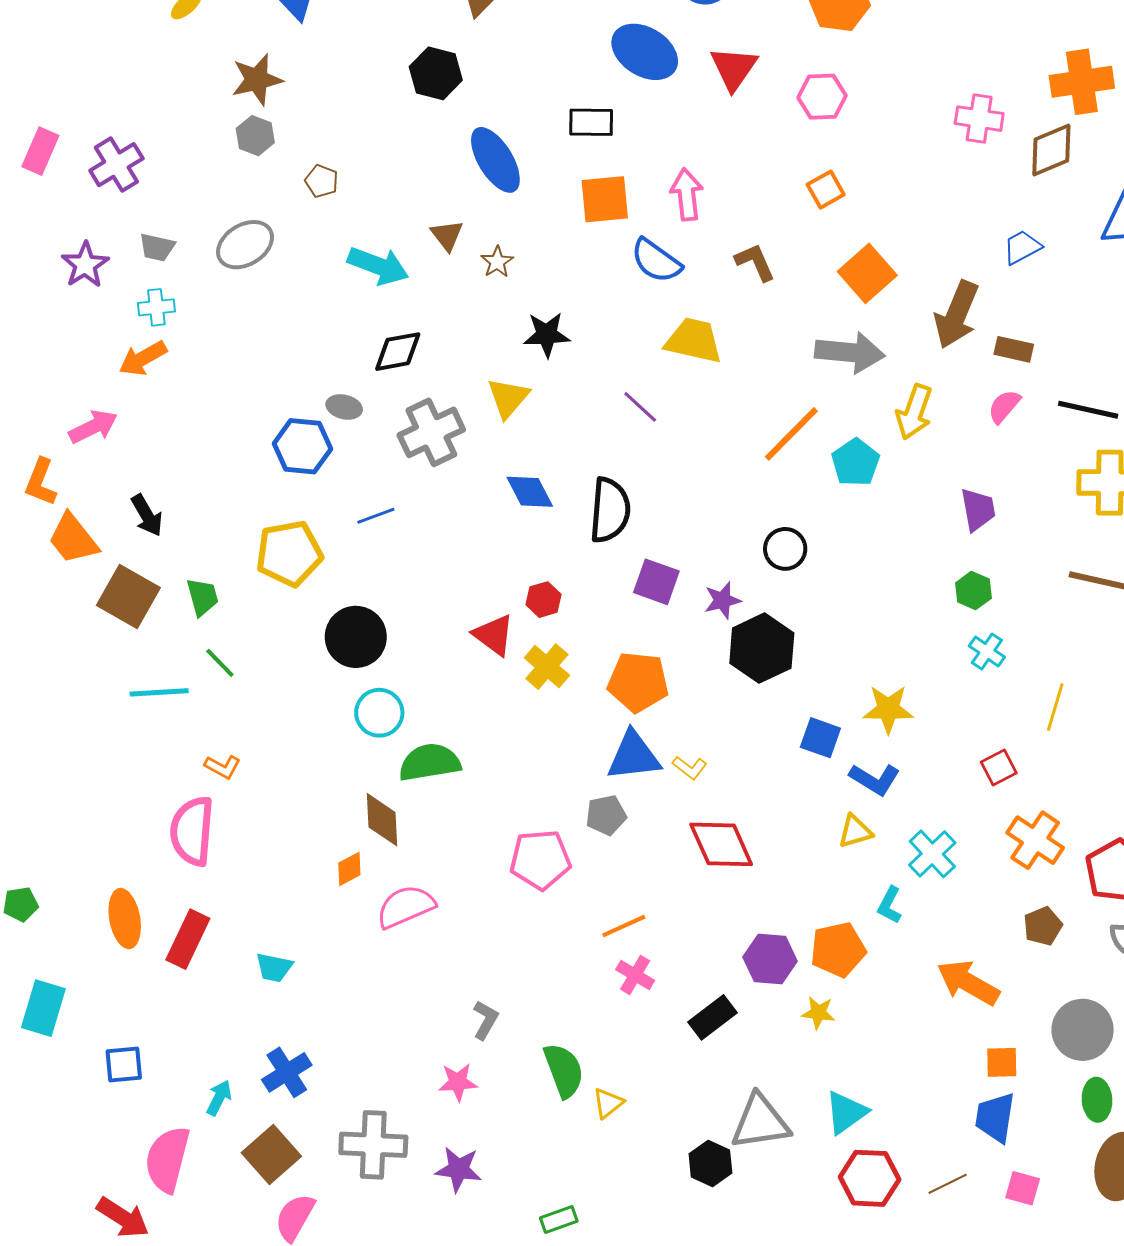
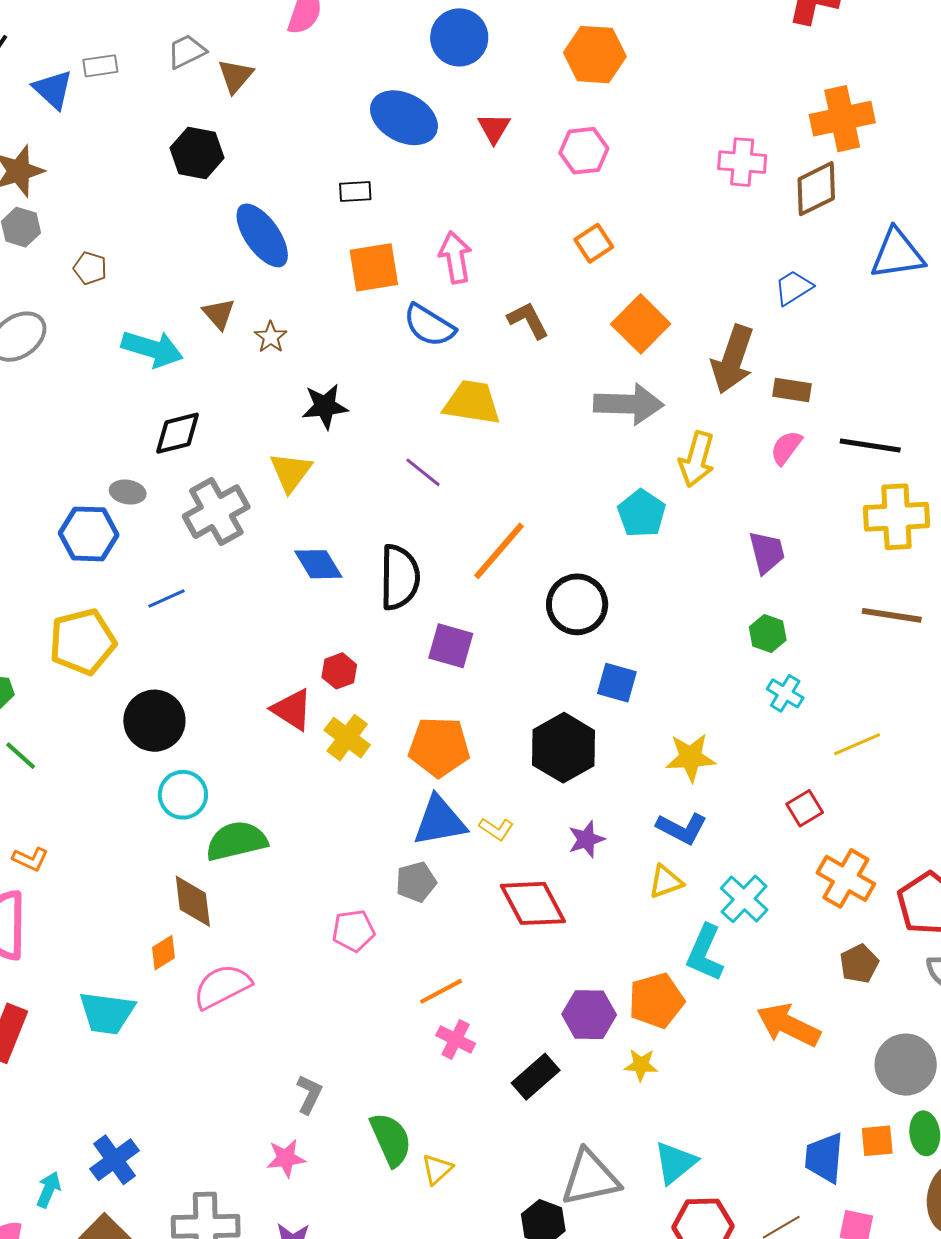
red triangle: (734, 68) -> (494, 128), size x0.7
black rectangle: (591, 122) -> (355, 192), size x0.7
orange line: (791, 434) -> (499, 551), moved
black circle: (785, 549) -> (577, 604), size x1.4
purple star: (723, 600) -> (586, 839), moved
black hexagon: (762, 648) -> (564, 748), moved
yellow line: (1055, 707) -> (857, 744), turned 54
blue square: (820, 738) -> (617, 683), moved
pink pentagon: (540, 860) -> (353, 931), size x0.7
cyan L-shape: (890, 905) -> (705, 953), size x1.5
cyan trapezoid: (274, 967) -> (107, 1013), moved, size x1.5
orange square: (1002, 1062) -> (877, 1141), moved

